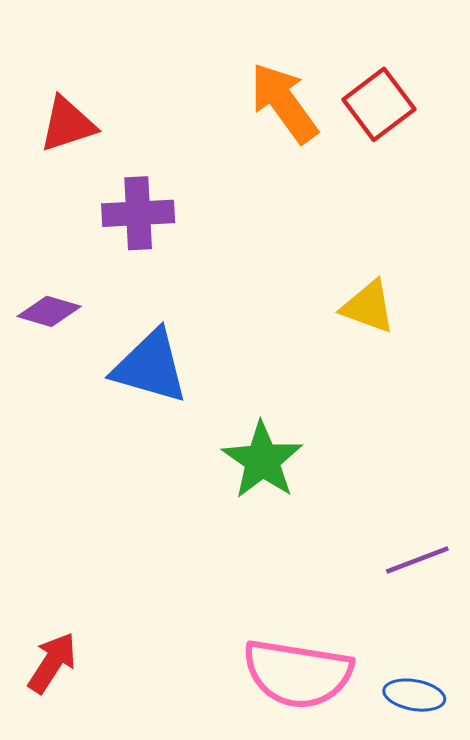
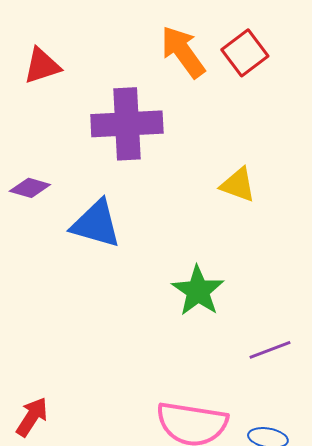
purple cross: (138, 213) -> (127, 124), moved, size x1.5
green star: (262, 460) -> (198, 291), moved

